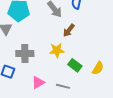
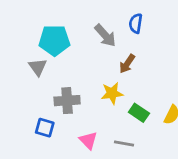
pink triangle: (38, 82) -> (88, 140), turned -40

